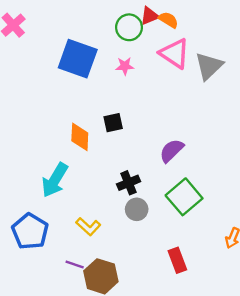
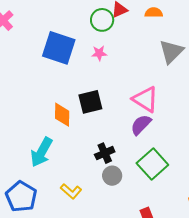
orange semicircle: (168, 20) -> (154, 13), moved, turned -30
pink triangle: (175, 53) -> (145, 99), moved
black square: (113, 123) -> (90, 102), size x1.4

